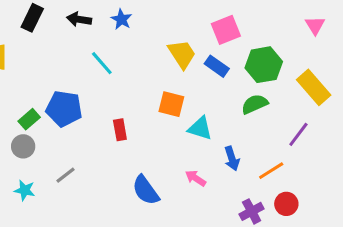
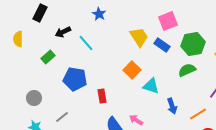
black arrow: (79, 19) -> (63, 32), moved, turned -35
orange square: (171, 104) -> (132, 70), turned 30
blue pentagon: (64, 109) -> (75, 79), moved
green rectangle: (29, 119) -> (48, 57), moved
red rectangle: (120, 130) -> (102, 96), moved
pink arrow: (196, 178) -> (136, 120), moved

